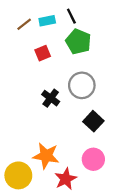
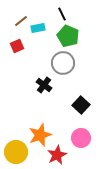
cyan rectangle: (47, 21) -> (38, 28), moved
red square: (43, 53) -> (17, 46), moved
gray circle: (82, 85) -> (63, 63), moved
orange star: (46, 156) -> (40, 135), turned -30

